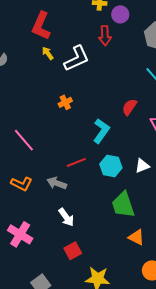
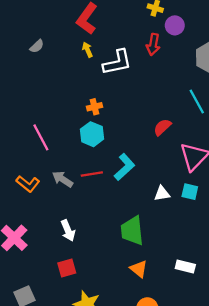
cyan L-shape: (101, 131) -> (125, 167), moved
cyan hexagon: (111, 166) -> (92, 134), moved
gray arrow: (57, 183) -> (63, 179), moved

